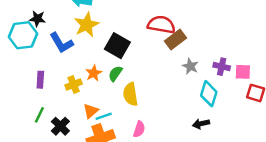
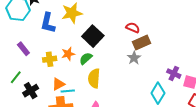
red semicircle: (161, 25) -> (133, 28), size x0.6
blue L-shape: (61, 43) -> (48, 23), turned 30
gray star: (190, 66) -> (134, 58), moved
purple rectangle: (40, 80) -> (23, 49), turned -56

